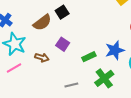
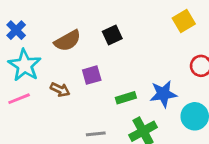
black square: (62, 12) -> (112, 35), moved
purple square: (63, 44) -> (92, 75), turned 32

